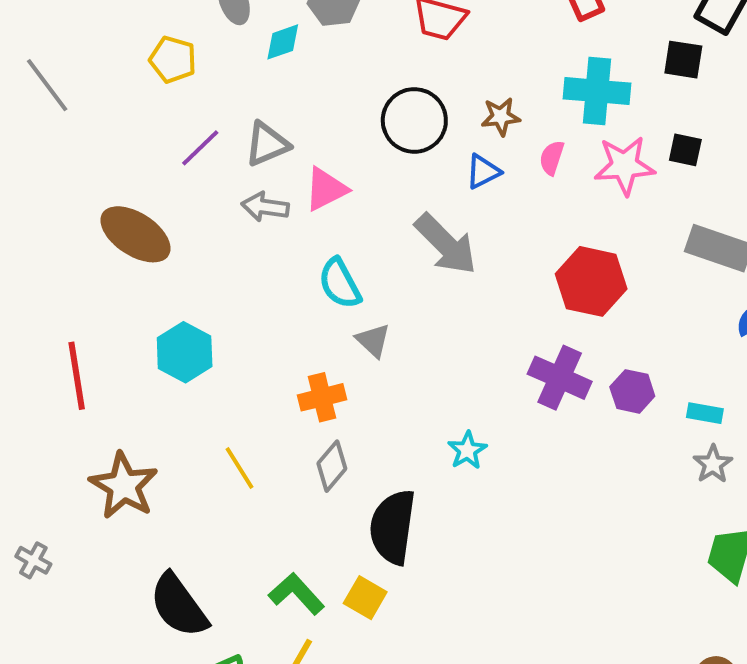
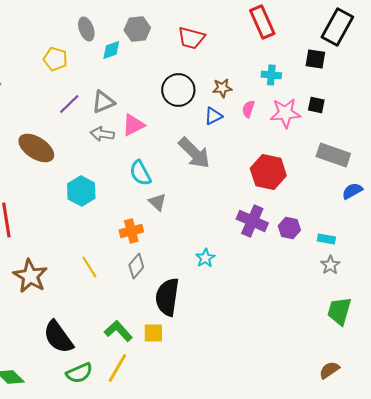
cyan cross: (597, 91) -> (271, 75), size x0.6
cyan hexagon: (185, 352) -> (81, 191), moved
yellow square: (365, 598) -> (153, 333), turned -30

